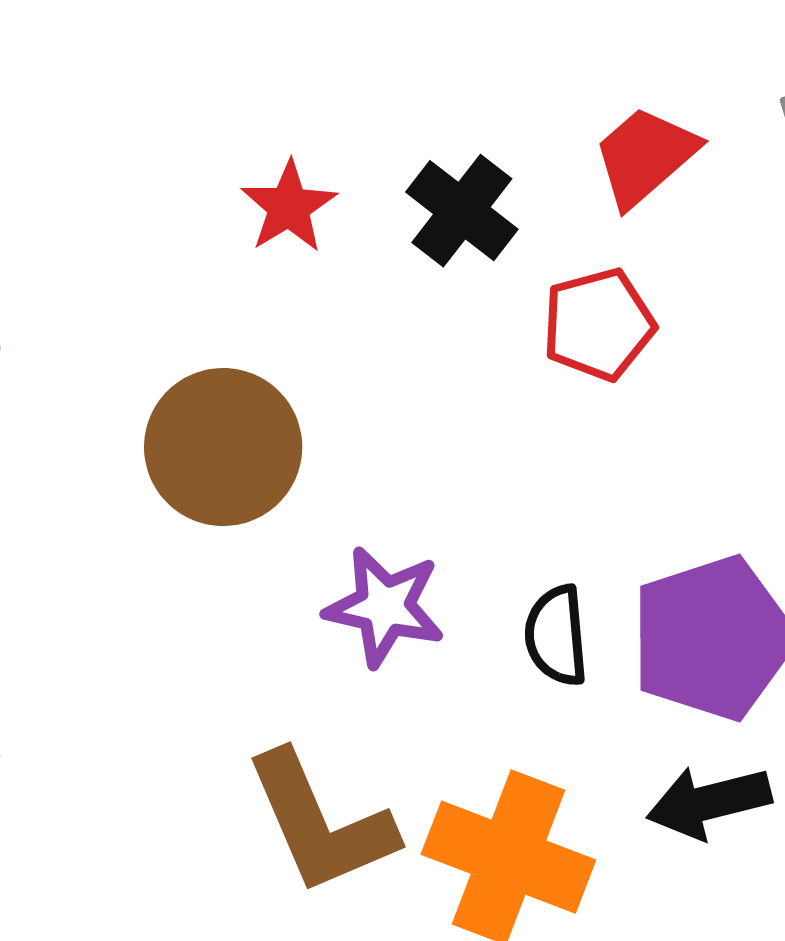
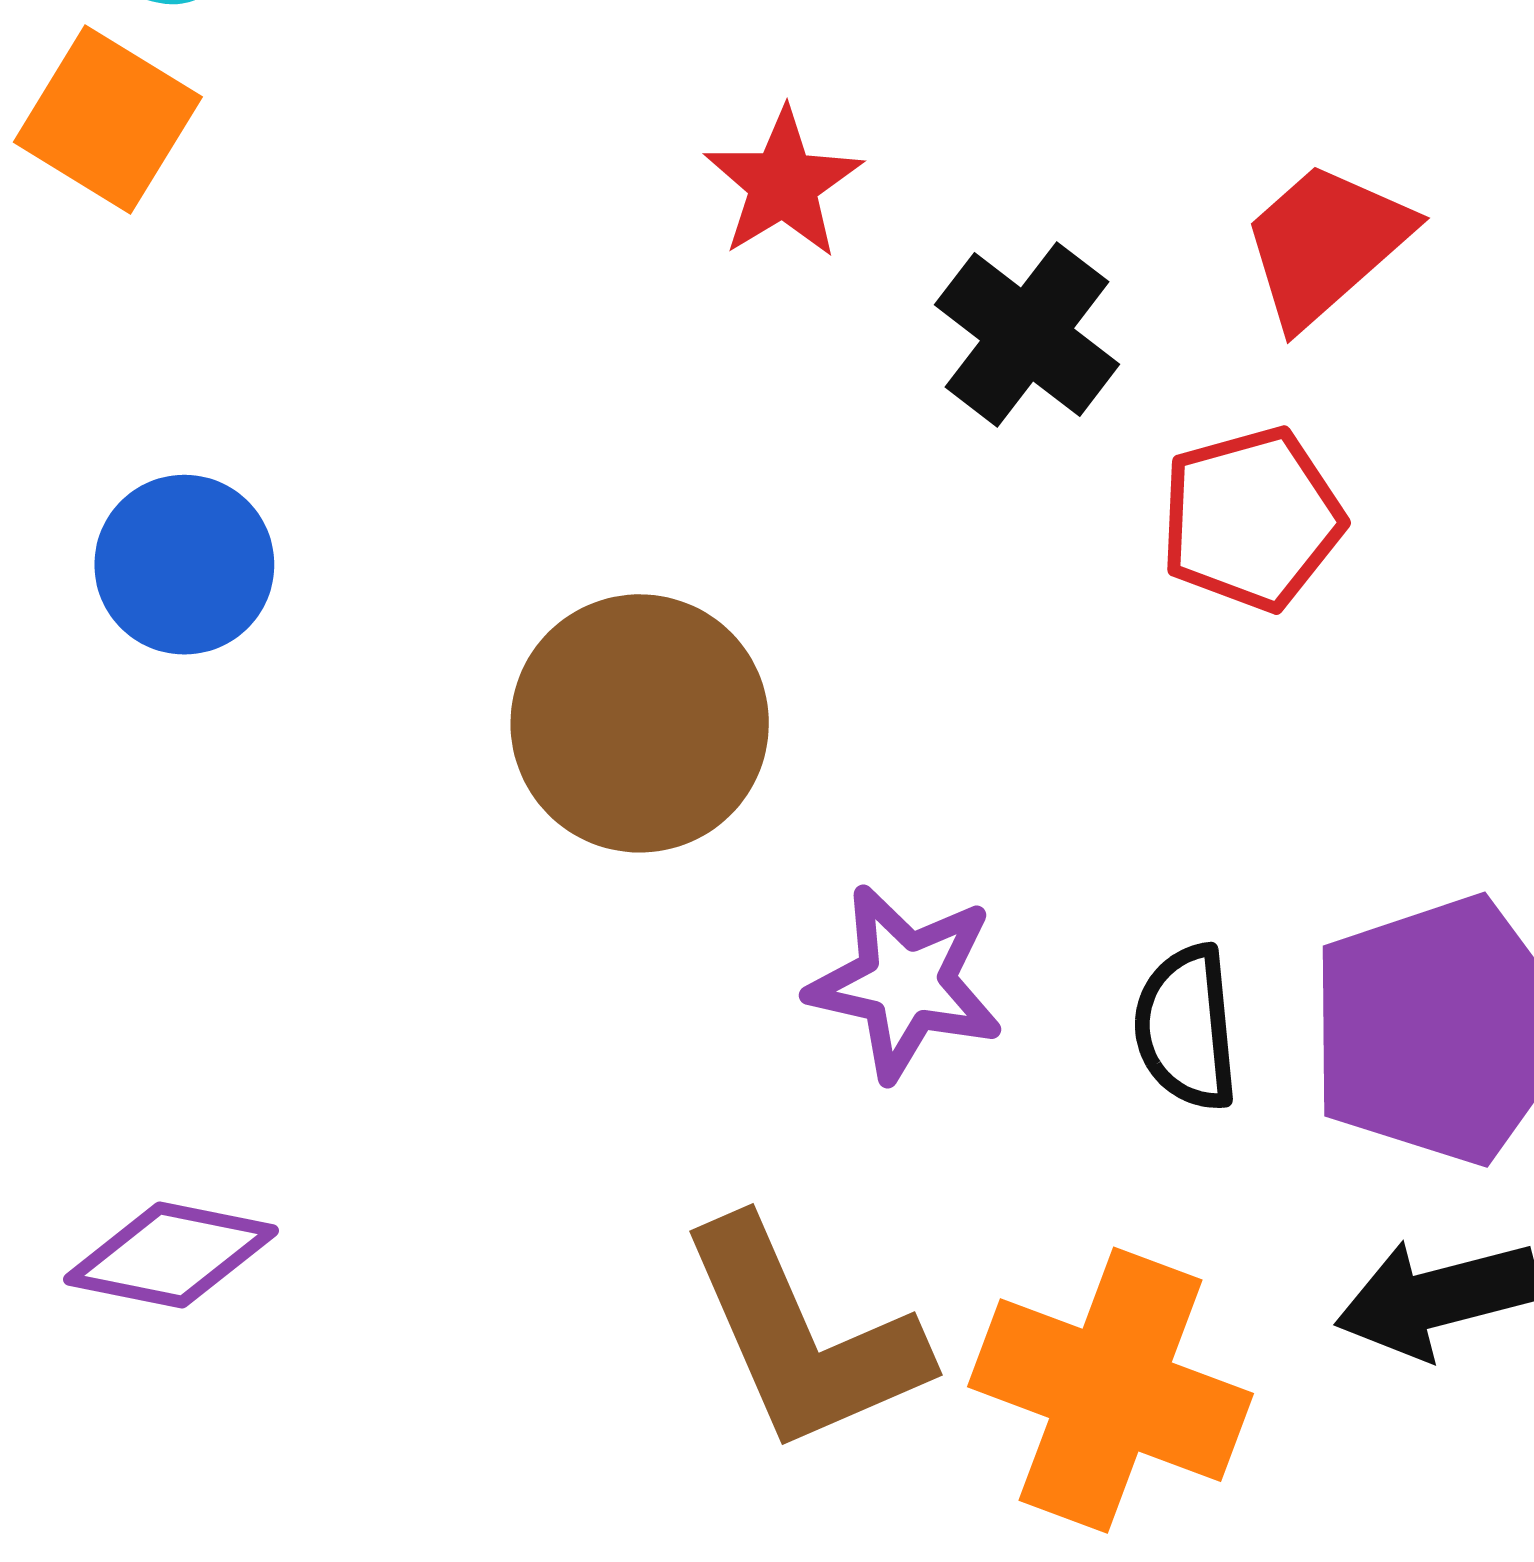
red star: (289, 207) -> (783, 184), moved

